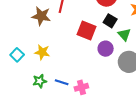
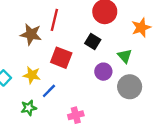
black square: (110, 21) -> (93, 41), moved
red square: (86, 31) -> (61, 58), moved
blue line: (62, 82) -> (49, 91), moved, turned -64

